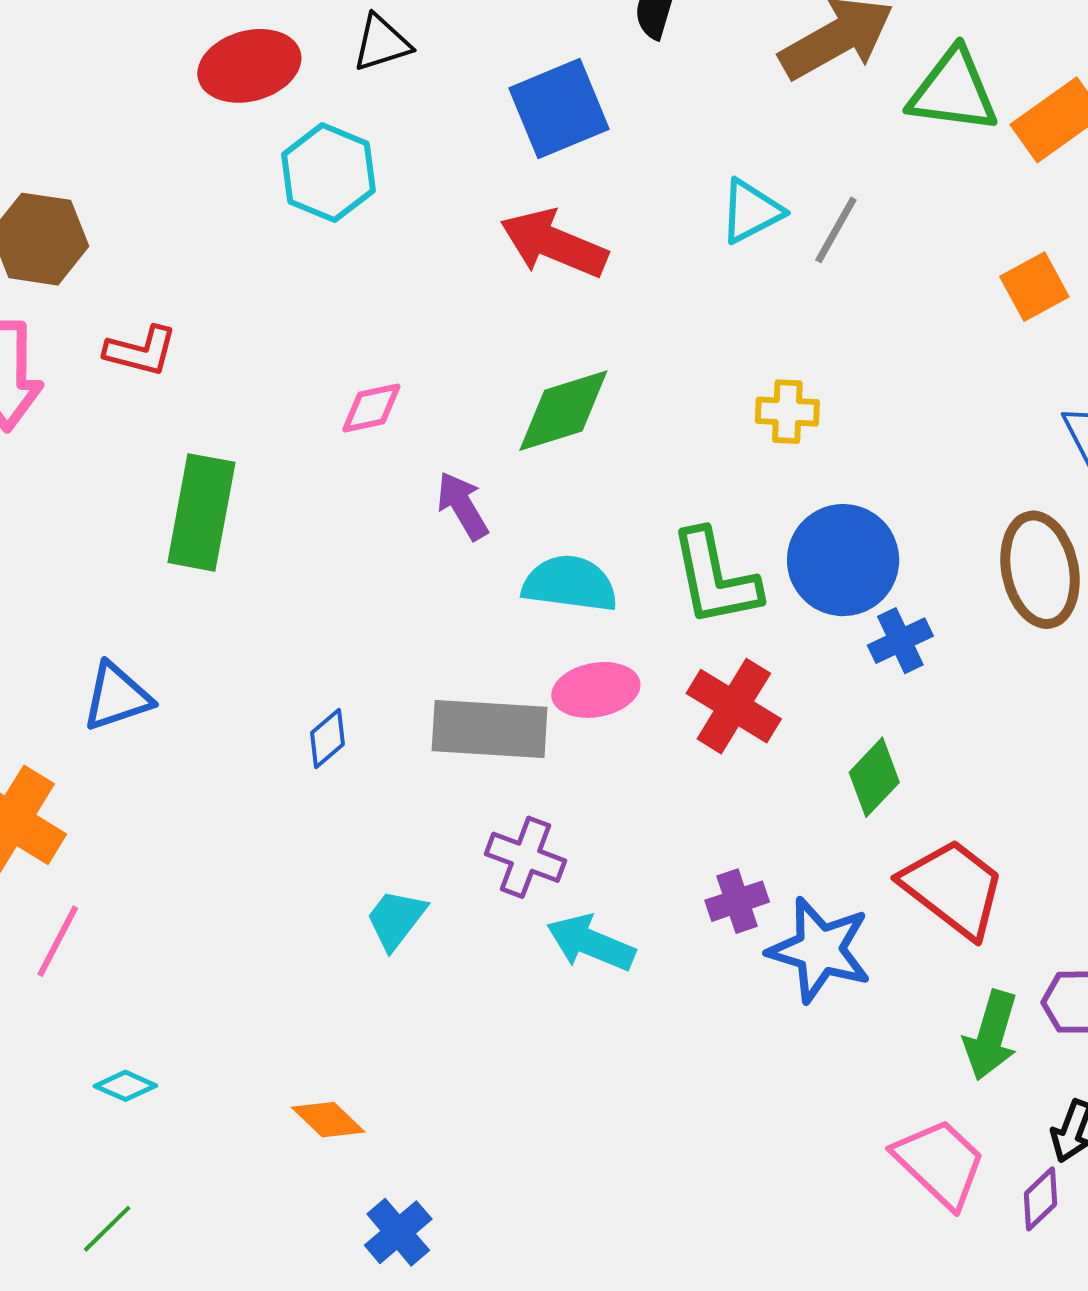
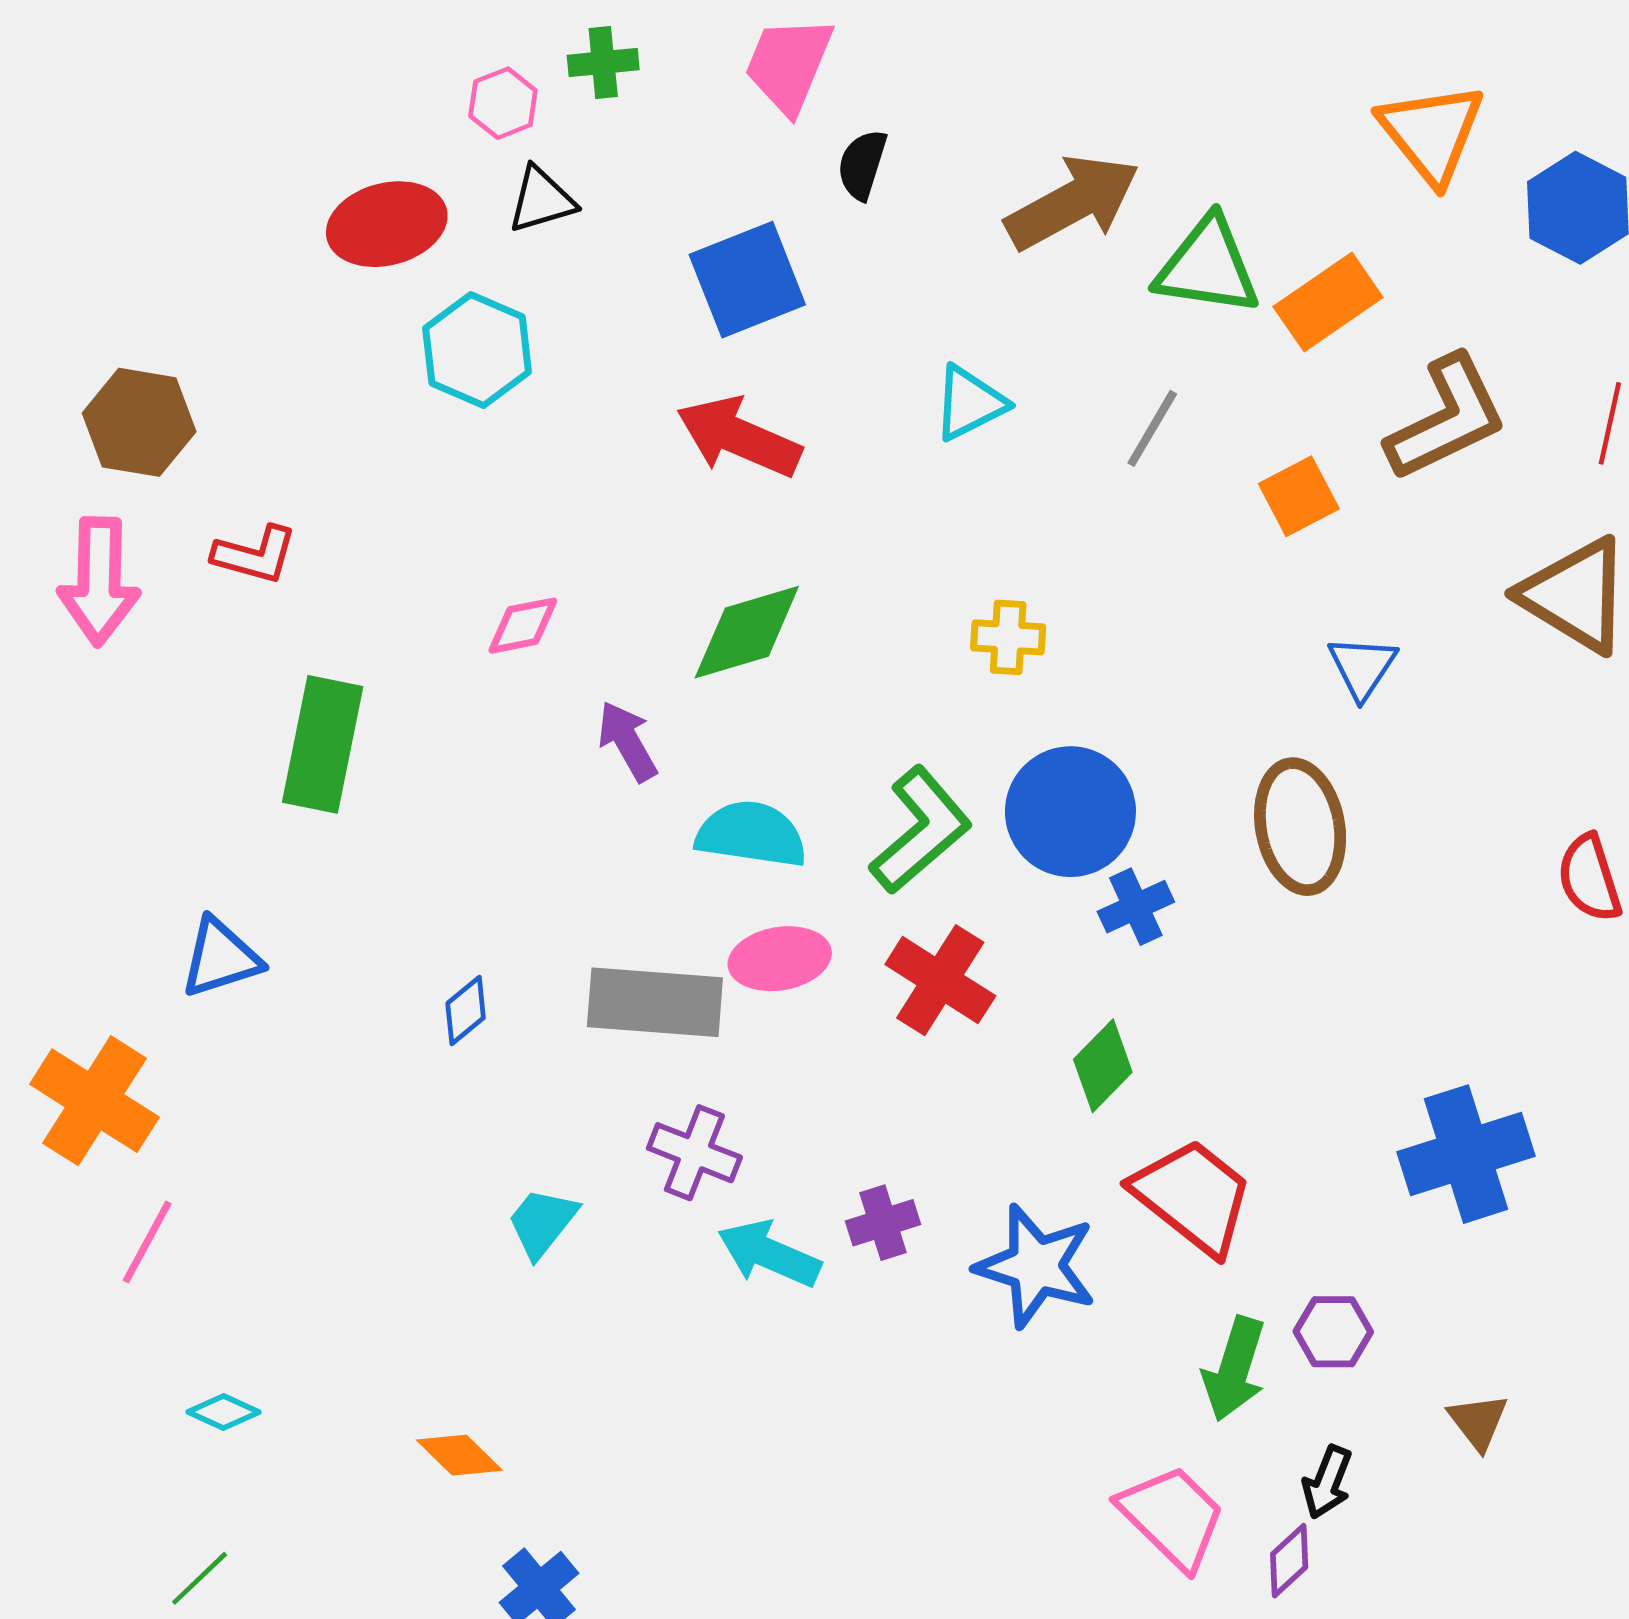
gray line: (836, 230) -> (1152, 428), moved
green L-shape: (715, 578) -> (921, 830), turned -120
purple cross: (737, 901) -> (883, 1223), moved

